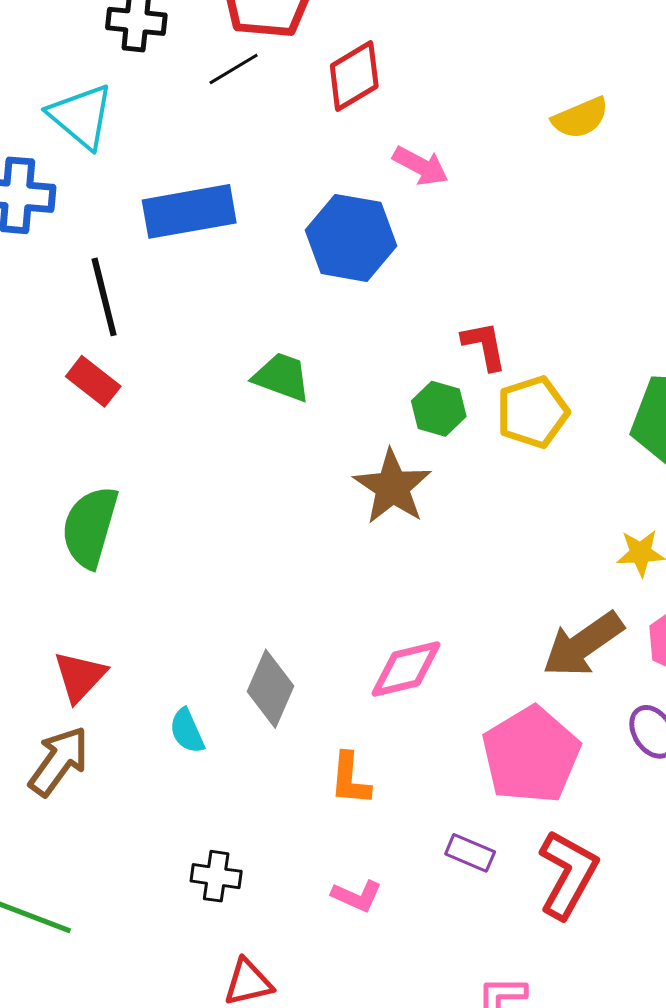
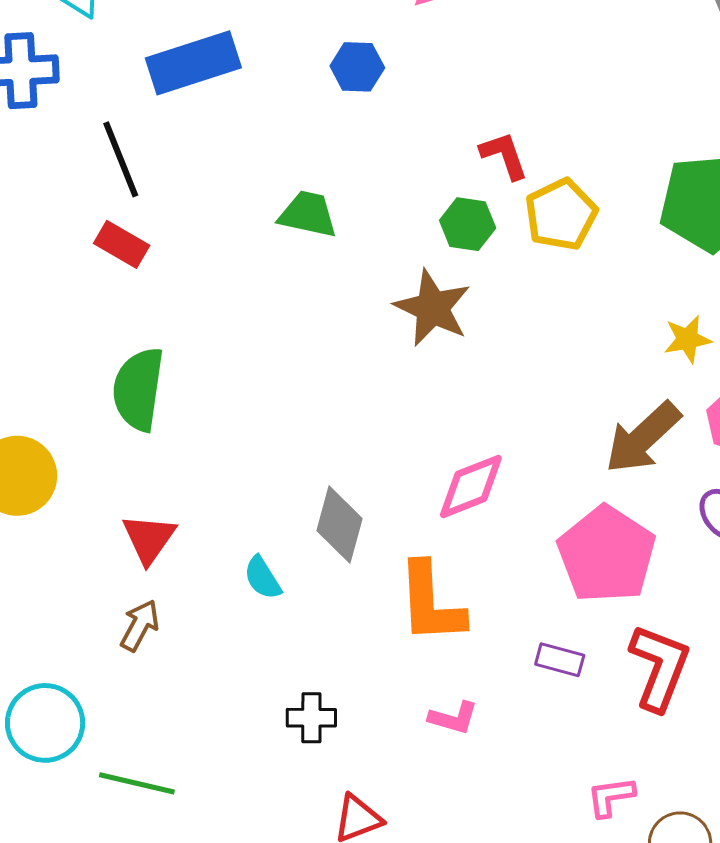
blue hexagon: (351, 238) -> (357, 67), size x0.6
brown arrow: (59, 761) -> (140, 625), size x0.7
orange L-shape: (350, 779) -> (431, 603), size x1.6

